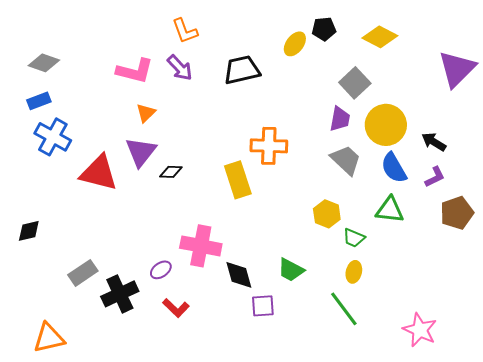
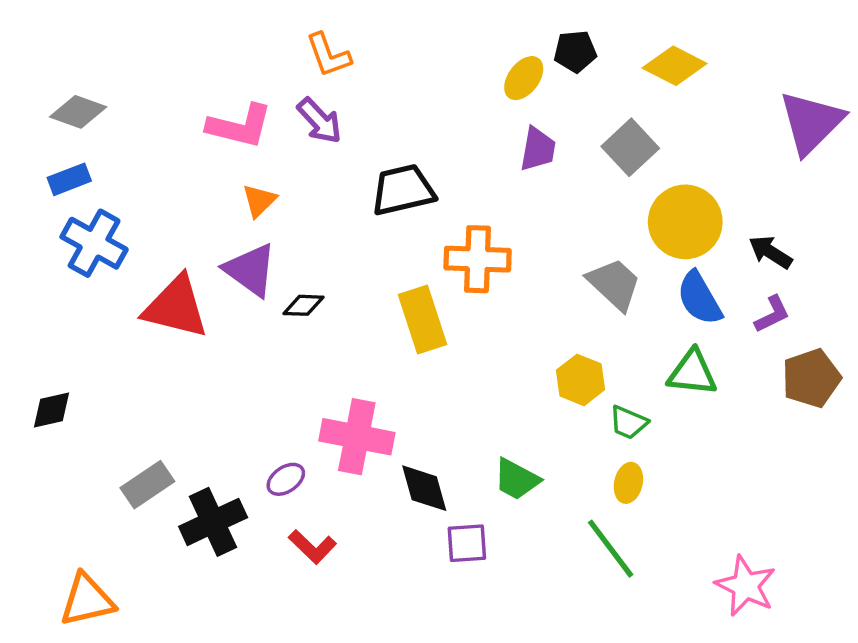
black trapezoid: (242, 70) -> (403, 190), moved
purple trapezoid: (340, 119) -> (538, 149), moved
purple triangle: (141, 152) -> (250, 270), turned -32

